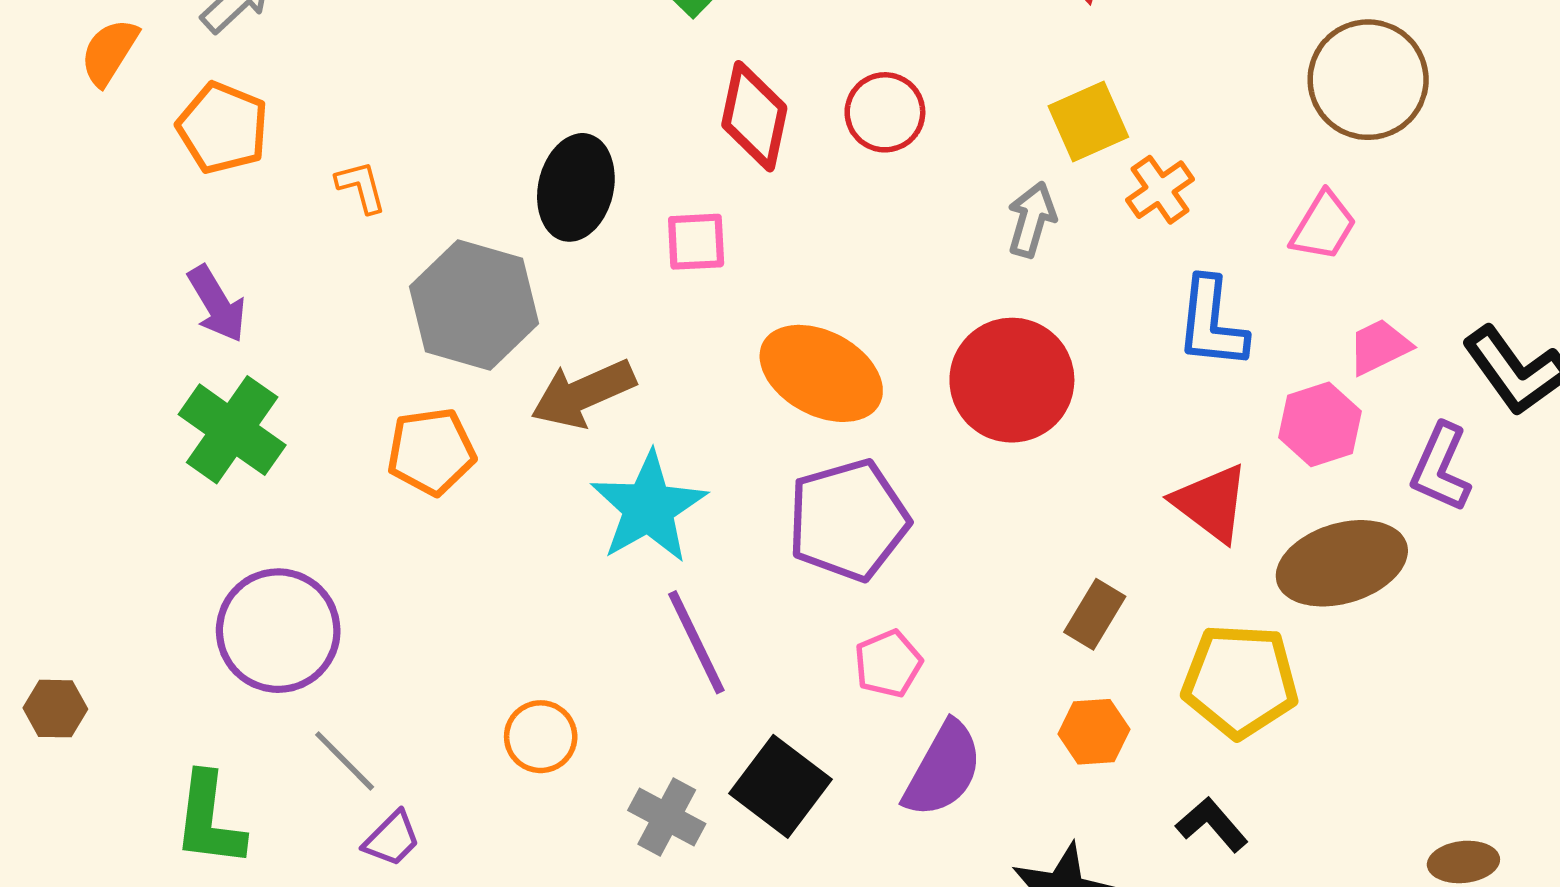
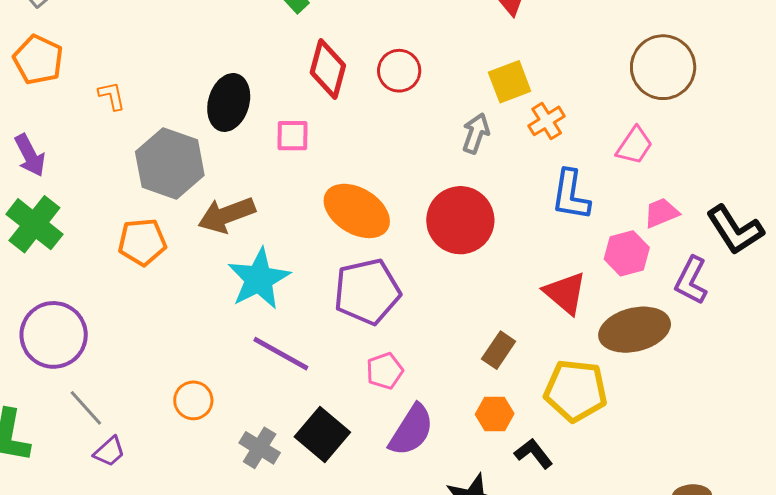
purple line: (696, 642) -> (281, 354), turned -38
black L-shape: (1212, 824) -> (534, 453), moved

